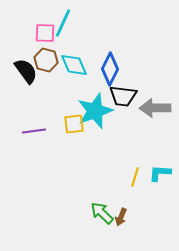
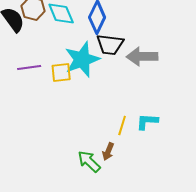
purple line: (34, 131) -> (29, 67), moved
brown arrow: (121, 217) -> (108, 151), moved

